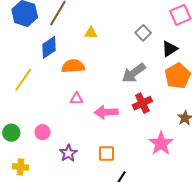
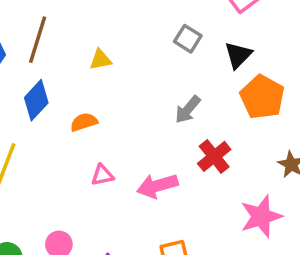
orange semicircle: (73, 66) -> (84, 122), size x0.7
gray arrow: (134, 73) -> (188, 110), size x0.7
pink star: (161, 143) -> (261, 216), turned 30

